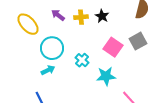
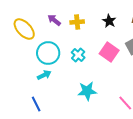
black star: (102, 16) -> (109, 21), moved
cyan cross: (82, 60) -> (78, 55), moved
cyan star: (106, 76) -> (87, 91), moved

